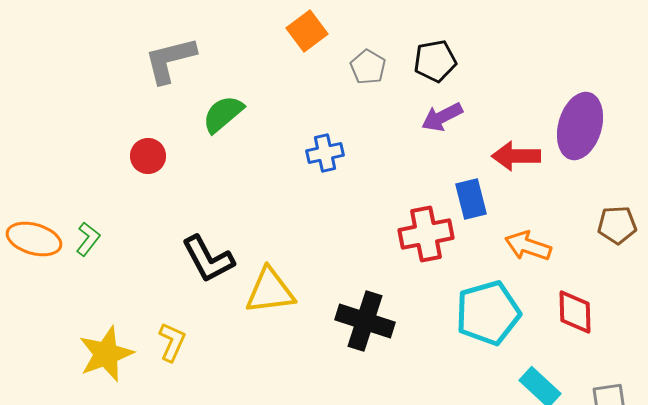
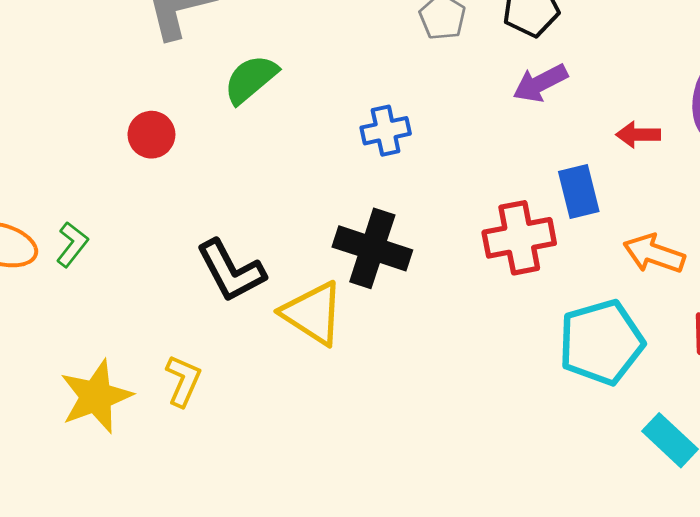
red arrow: (516, 156) -> (638, 135), size x0.7
yellow triangle: (270, 291) -> (313, 313), turned 40
black cross: (365, 321) -> (372, 248), moved

